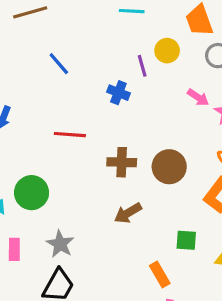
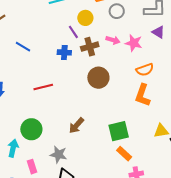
brown cross: (122, 162) -> (90, 47), moved
brown circle: (169, 167) -> (98, 78), moved
brown arrow: (128, 213) -> (76, 125), moved
green square: (186, 240) -> (119, 131), moved, size x1.5

